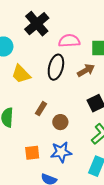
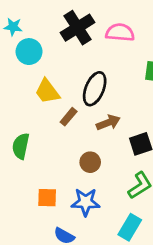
pink semicircle: (69, 41) -> (120, 32), moved
brown arrow: (86, 70) -> (108, 123), moved
brown rectangle: (41, 109) -> (69, 117), moved

